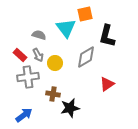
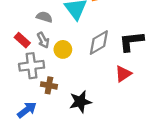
black L-shape: (107, 36) -> (131, 41), moved, turned 70
brown cross: (53, 94) -> (49, 85), moved

